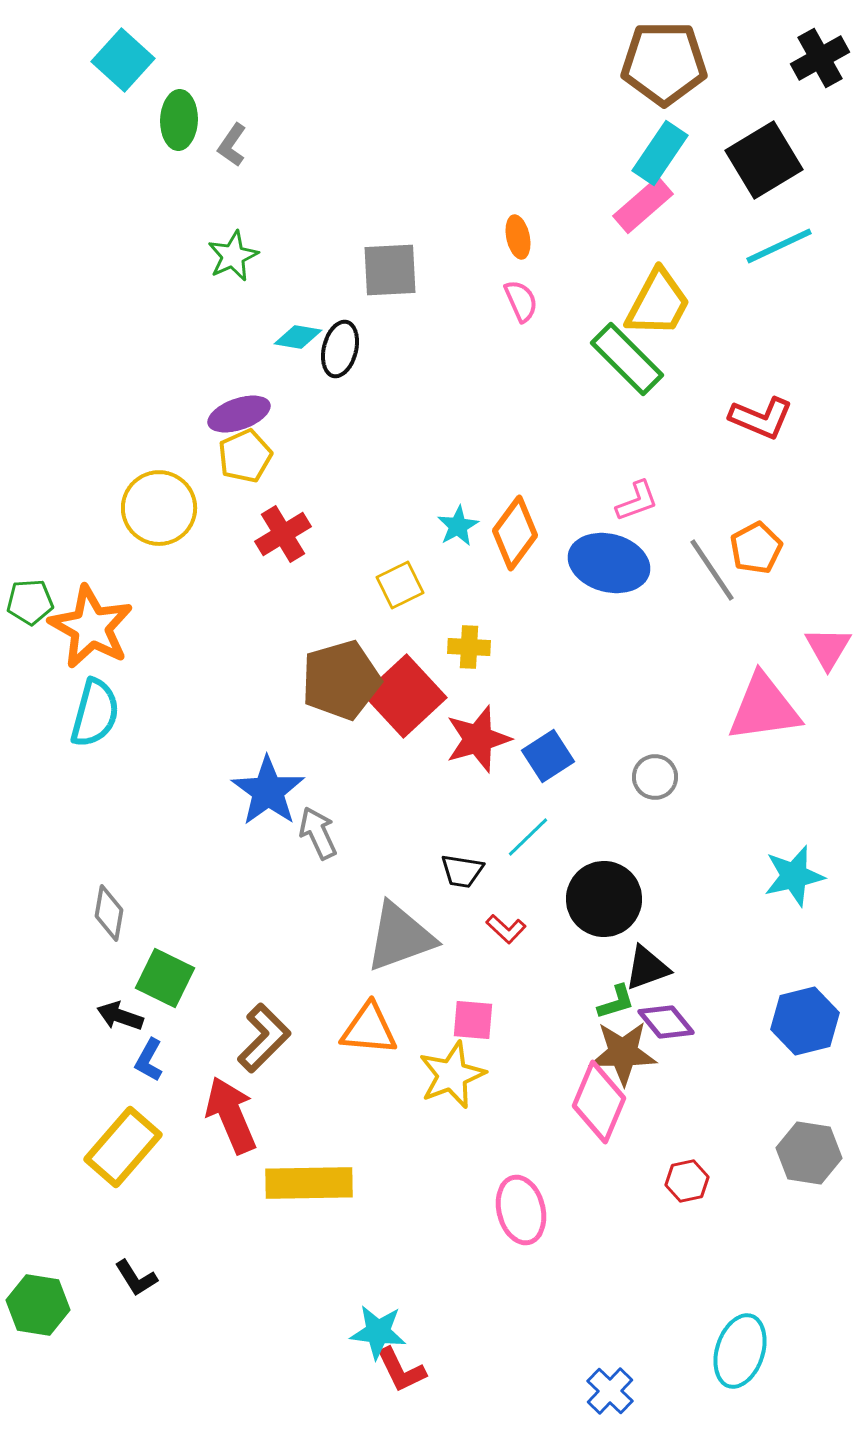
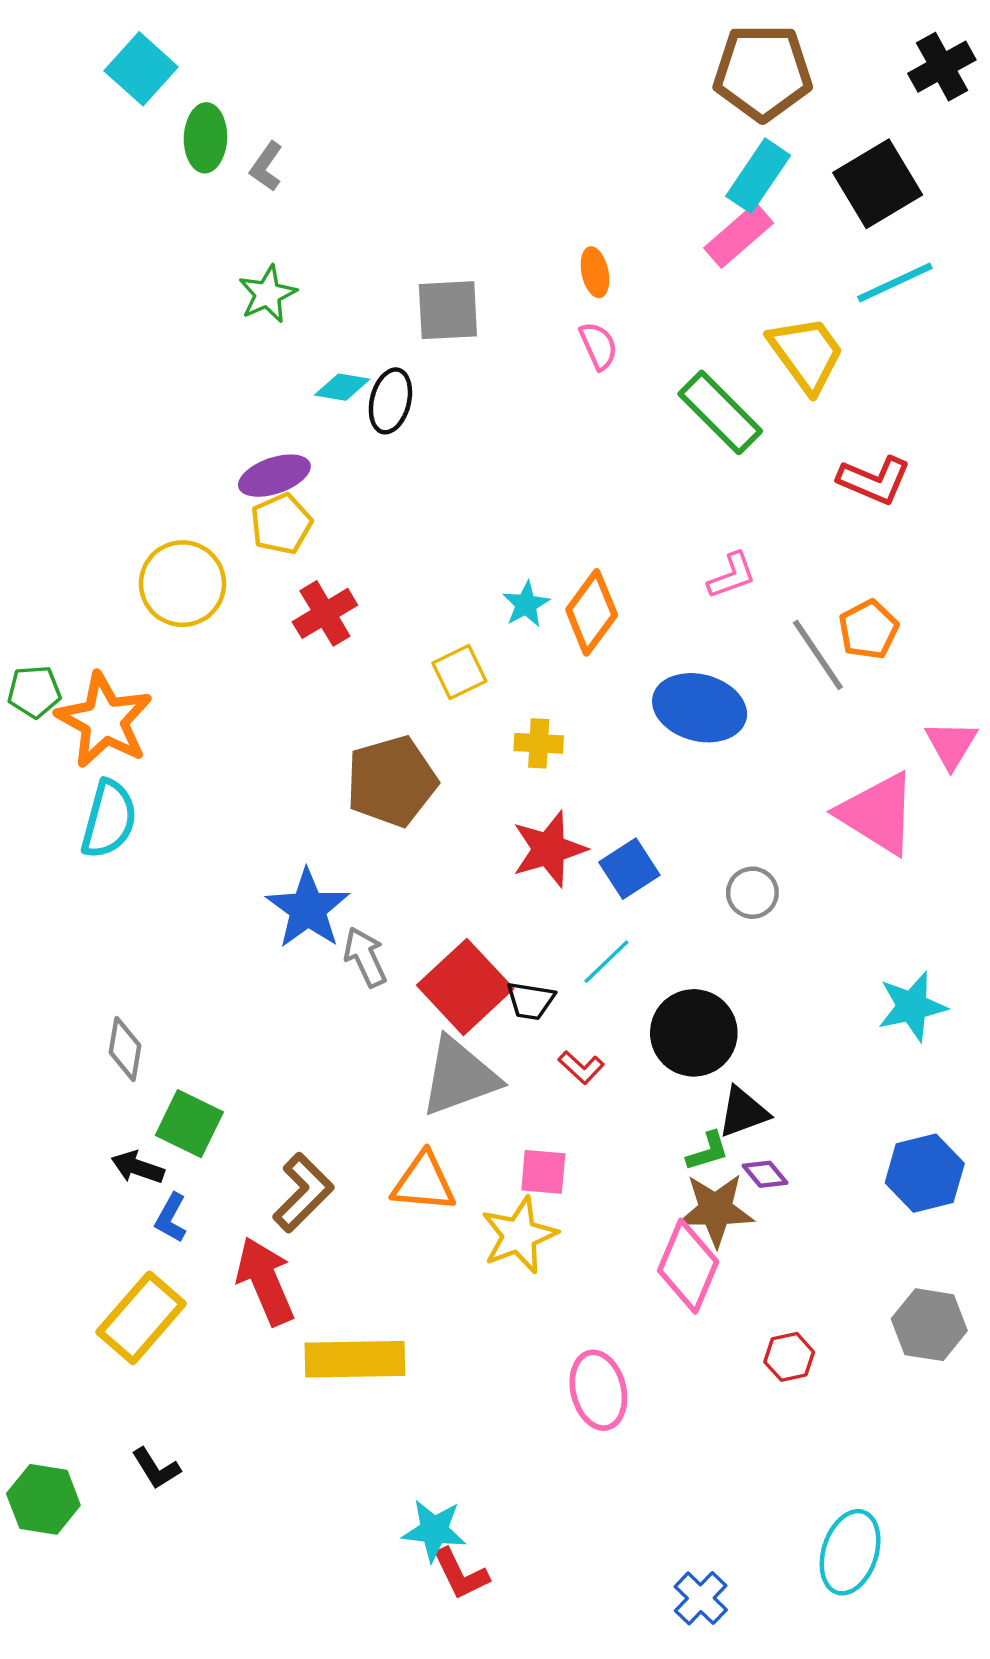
yellow trapezoid: (658, 303) -> (806, 354), moved, turned -64
blue ellipse: (609, 563) -> (700, 708), moved
red square: (405, 696) -> (465, 987), moved
pink triangle: (764, 708) -> (878, 813), turned 40
purple diamond: (666, 1022) -> (765, 1174), size x0.7

